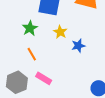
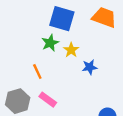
green star: (30, 28) -> (50, 43), moved

